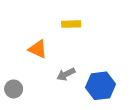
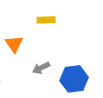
orange triangle: (38, 49) -> (14, 44), turned 30

